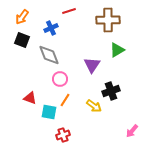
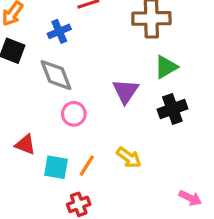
black cross: (111, 91) -> (172, 109), moved
orange line: (65, 100) -> (87, 166), moved
pink arrow: (132, 131) -> (190, 198), turned -104

